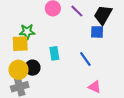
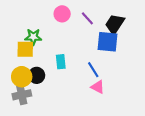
blue square: (97, 32) -> (107, 42), size x1.5
pink triangle: (95, 87) -> (98, 87), moved

